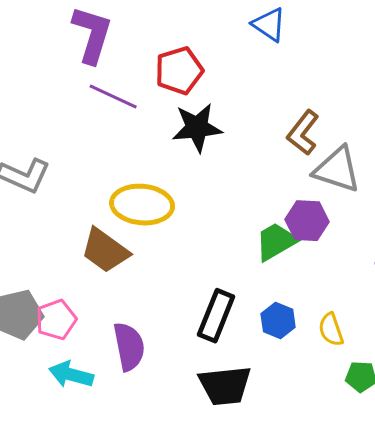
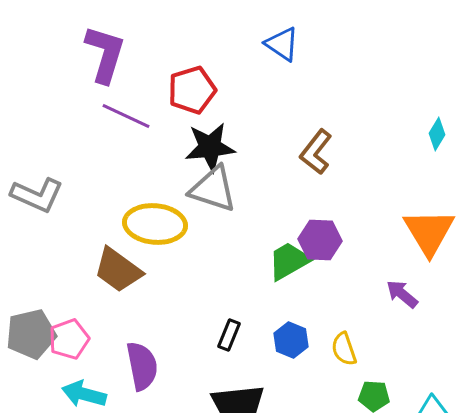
gray triangle: (337, 170) -> (213, 189), moved
black rectangle: (216, 316) -> (229, 335), size x0.6

